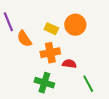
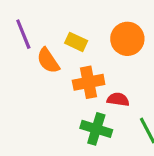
yellow rectangle: (51, 29) -> (76, 42), moved
green cross: (44, 83) -> (96, 129), moved

